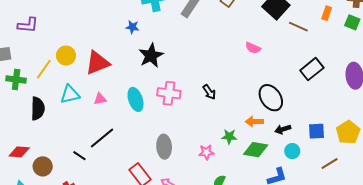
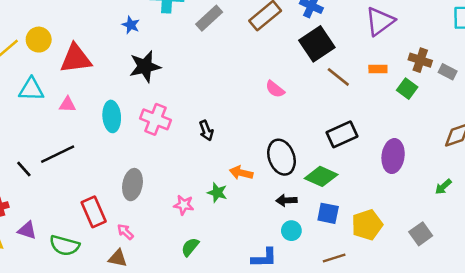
orange rectangle: (327, 13) -> (378, 69), turned 56
orange arrow: (254, 122) -> (241, 173), moved
green diamond: (256, 150) -> (321, 176), moved

